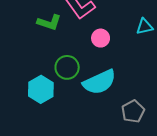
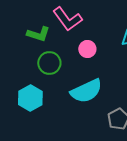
green circle: (67, 67) -> (49, 63), moved

